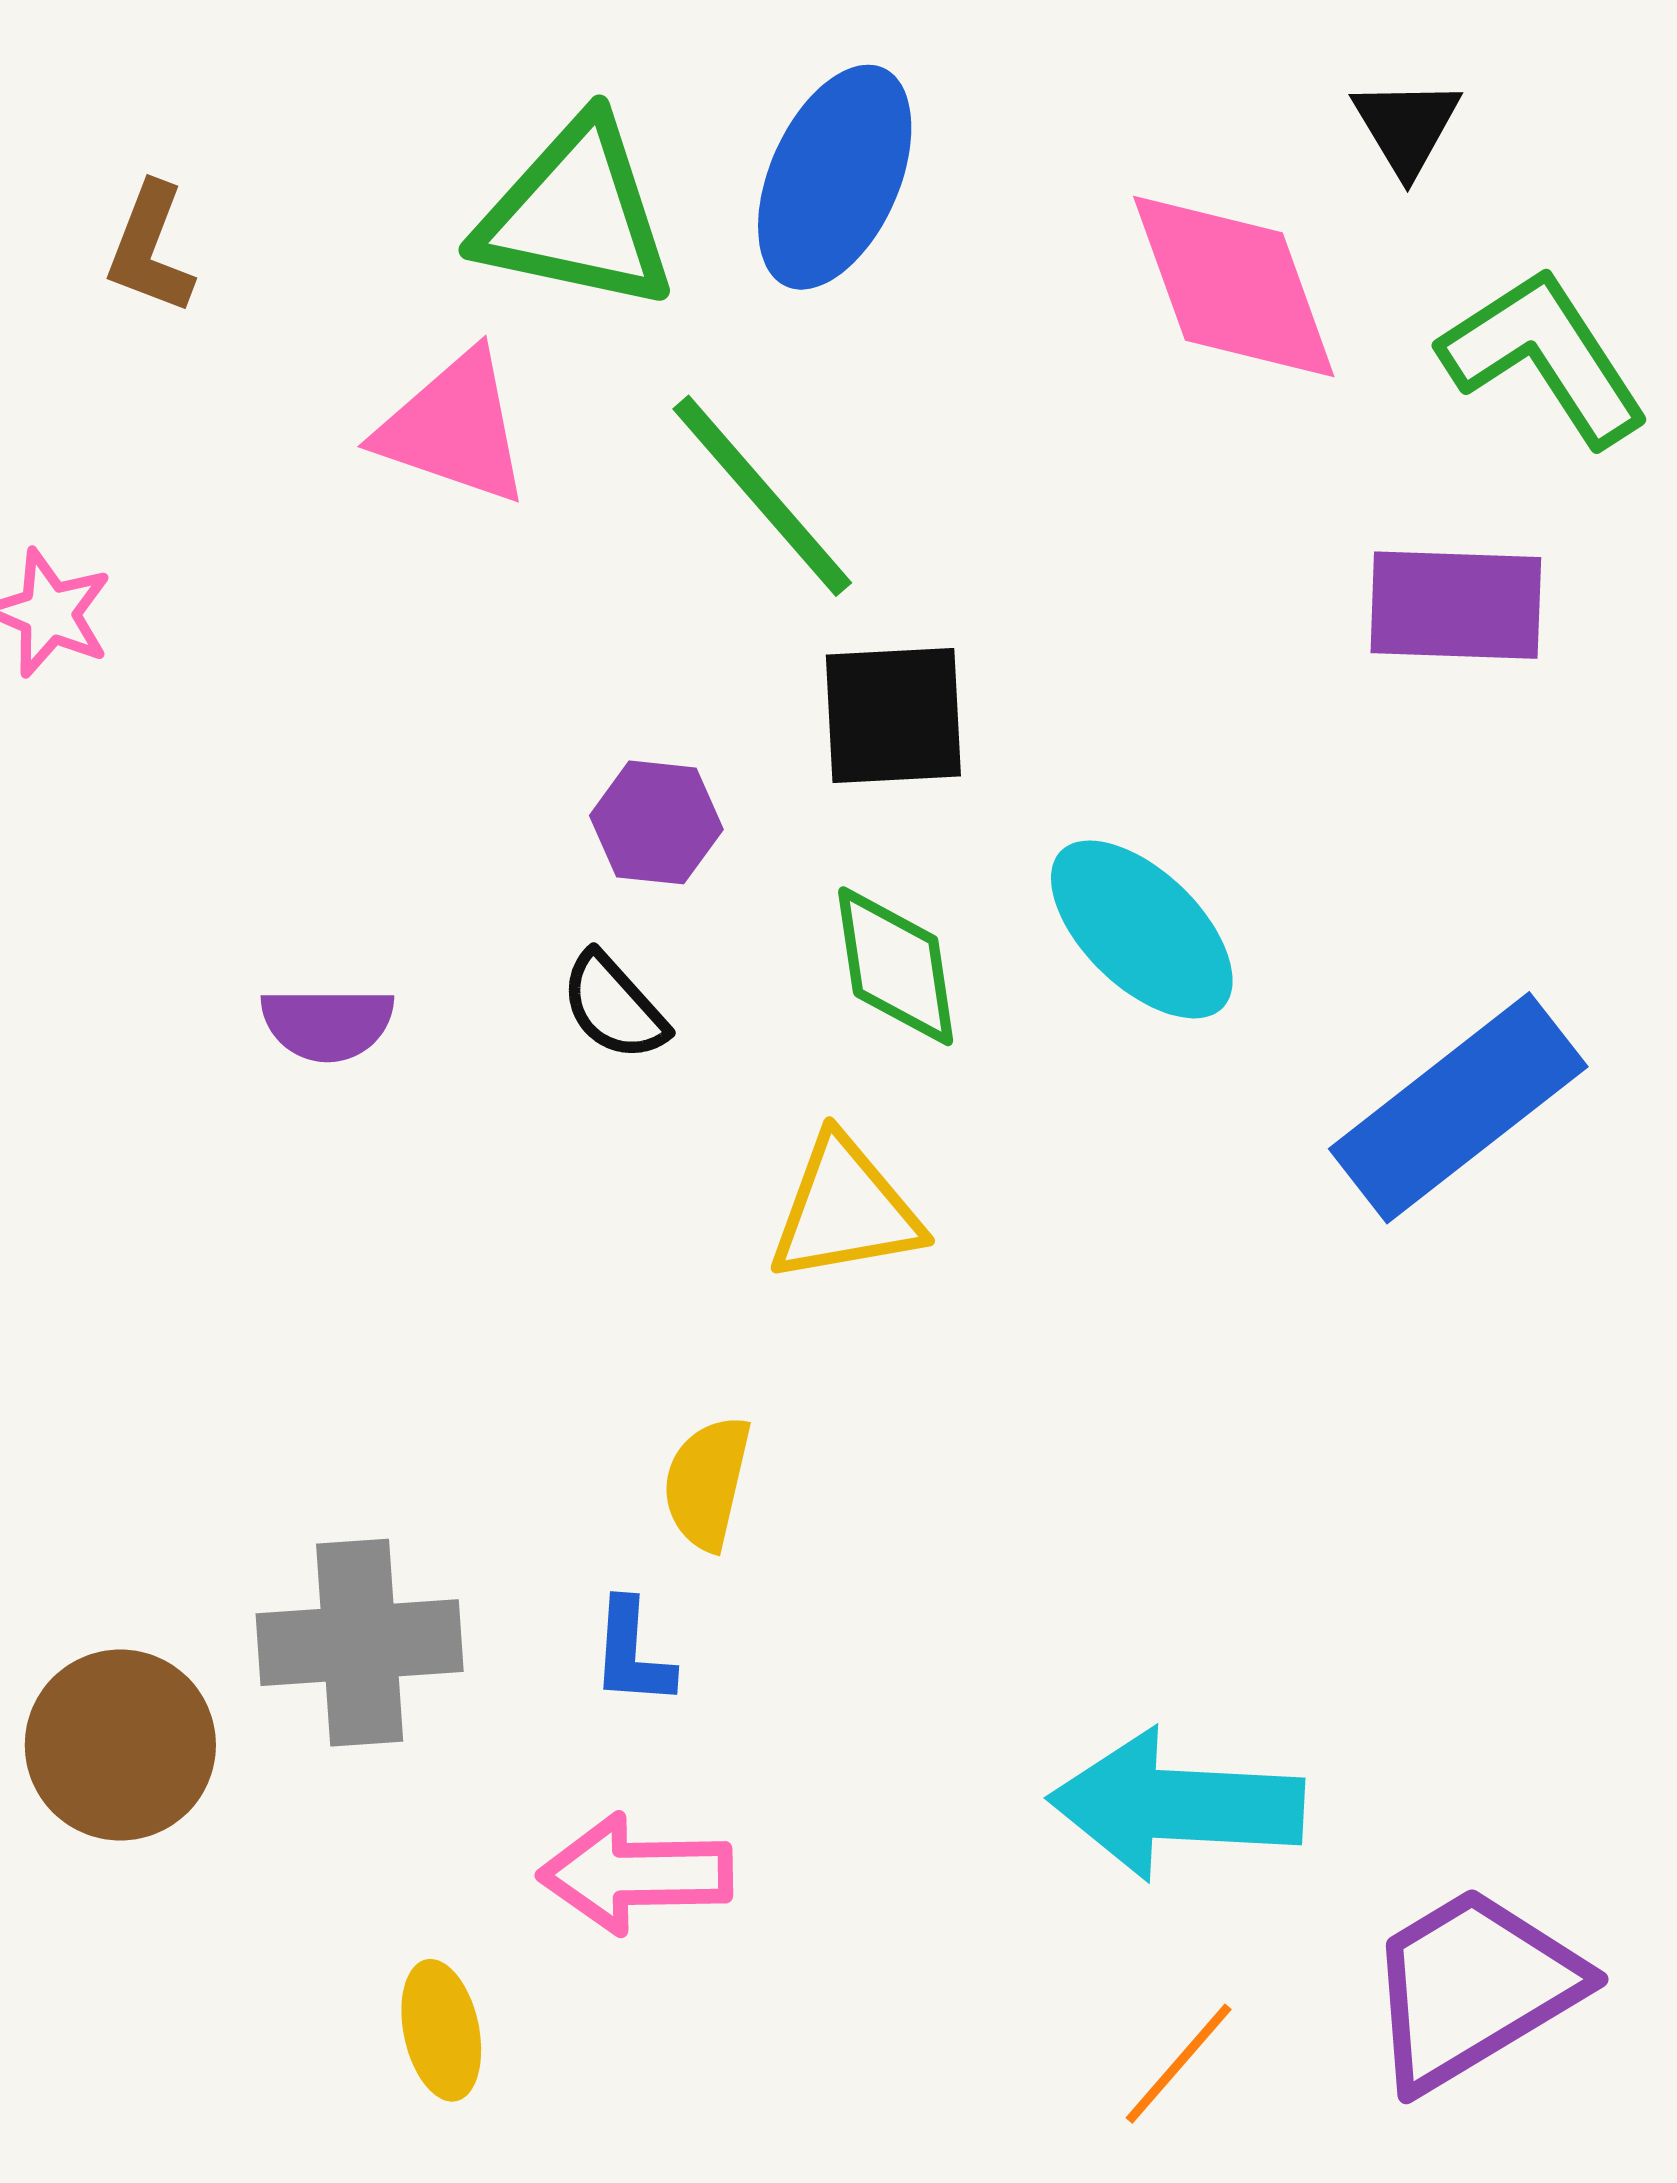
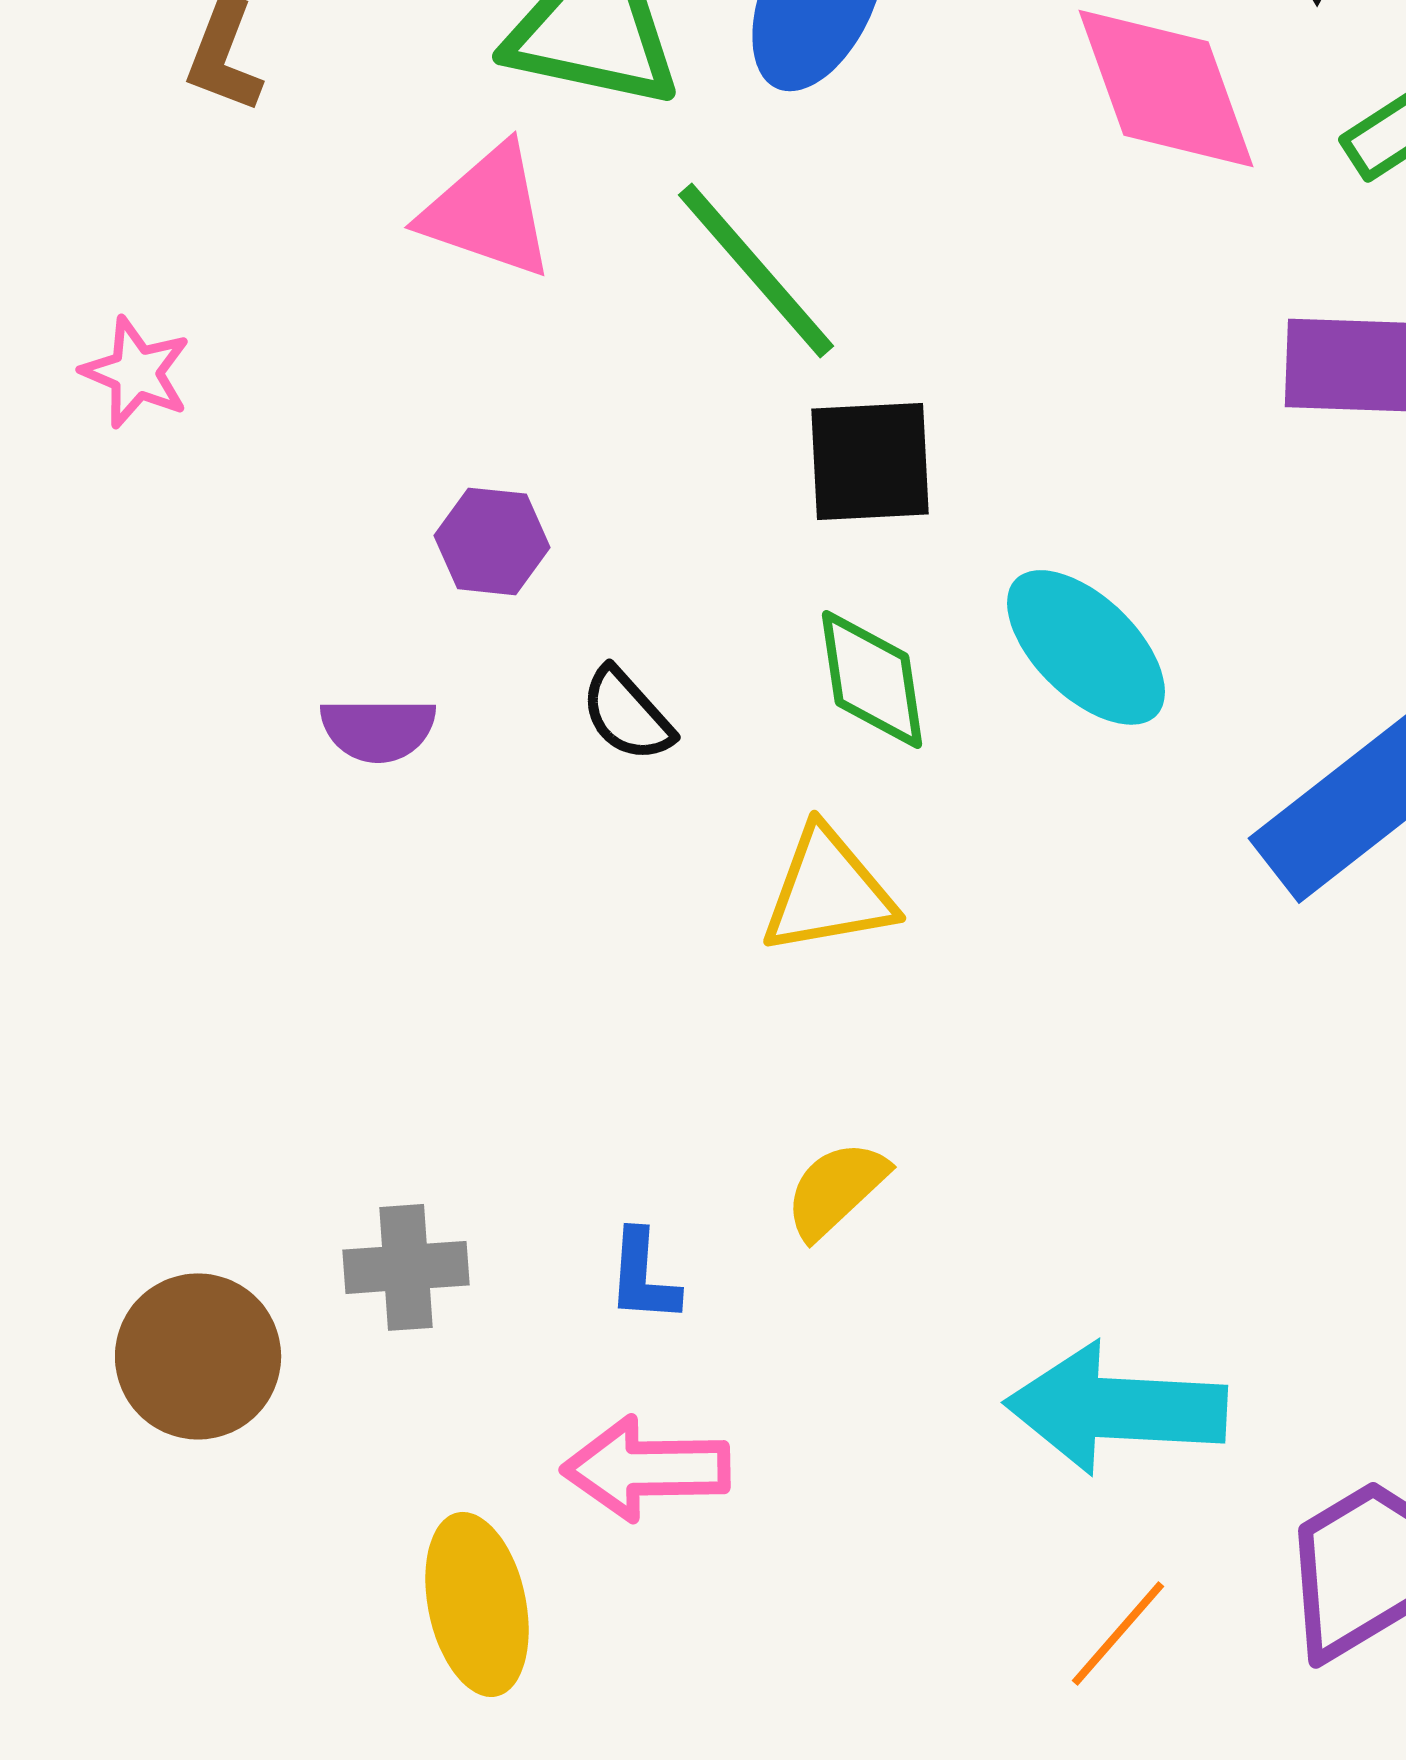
purple hexagon: (656, 822) -> (492, 541), moved
yellow semicircle: (707, 1483) -> (836, 1189), moved, turned 34
gray cross: (360, 1643) -> (406, 1267), size x0.7
yellow ellipse: (441, 2030) -> (477, 1604), size x1.5

